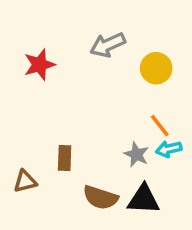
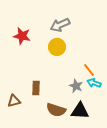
red star: (39, 65) -> (22, 36), turned 30
yellow circle: (156, 68) -> (57, 47), moved
cyan arrow: (169, 149) -> (94, 83), turned 32

